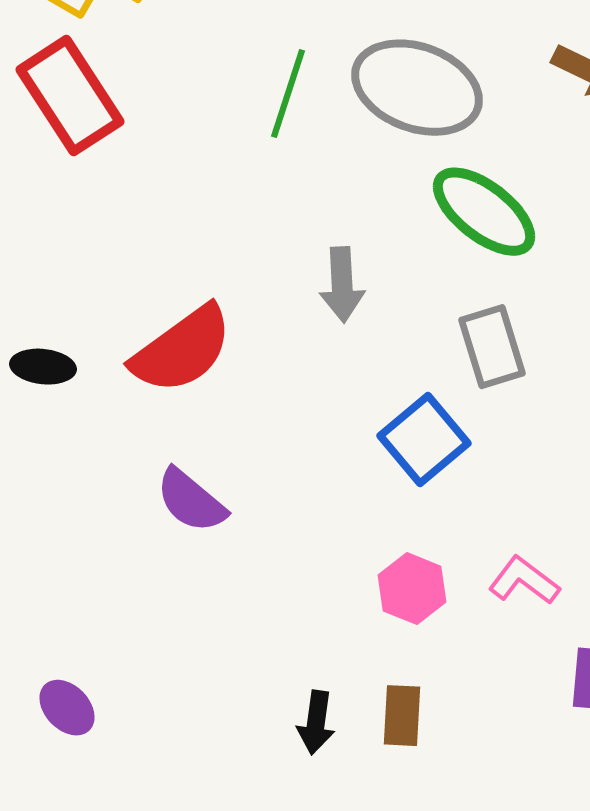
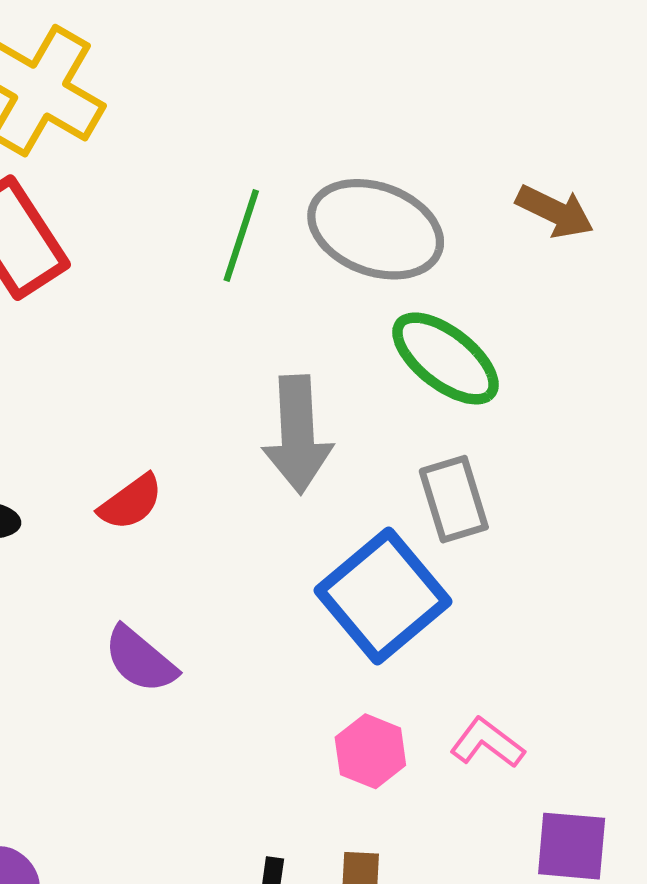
gray arrow: (342, 285) -> (298, 435), size x1.5
red semicircle: (182, 350) -> (131, 502), size x0.6
blue square: (424, 440) -> (383, 596), size x1.4

